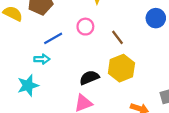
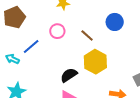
blue circle: (156, 18) -> (115, 22), moved
cyan arrow: (42, 59) -> (12, 59), moved, turned -144

